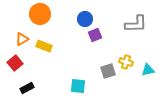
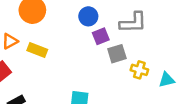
gray L-shape: (136, 24) -> (133, 23), moved
gray square: (108, 71) -> (117, 54), moved

